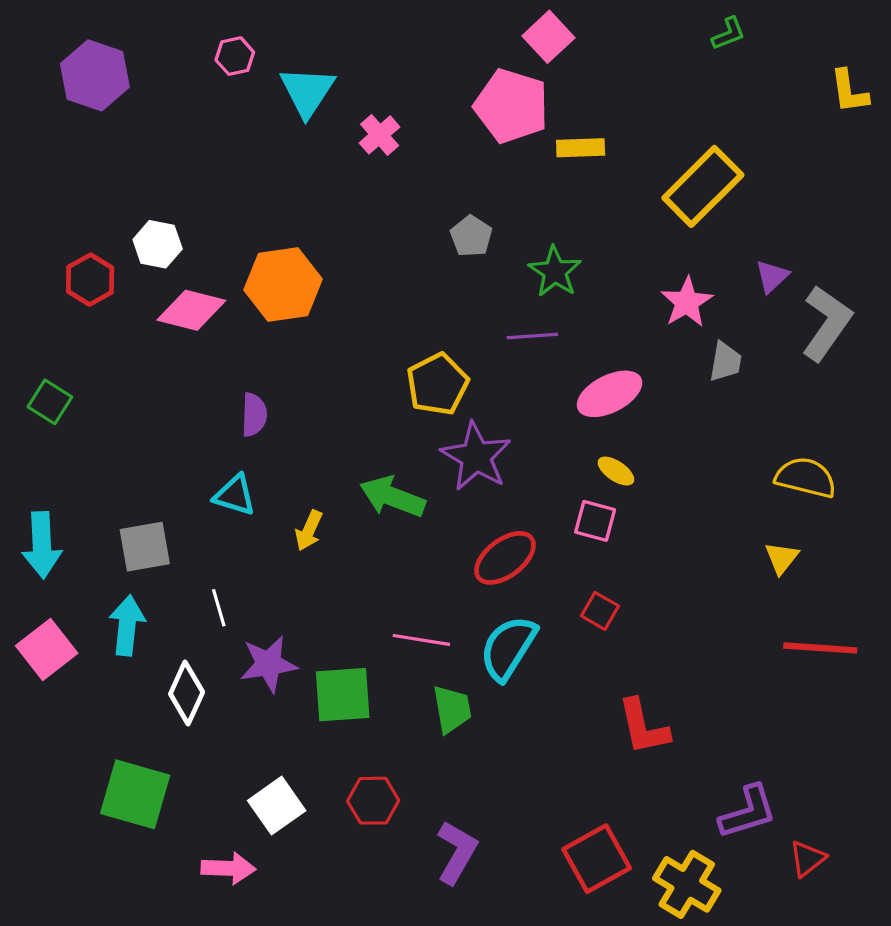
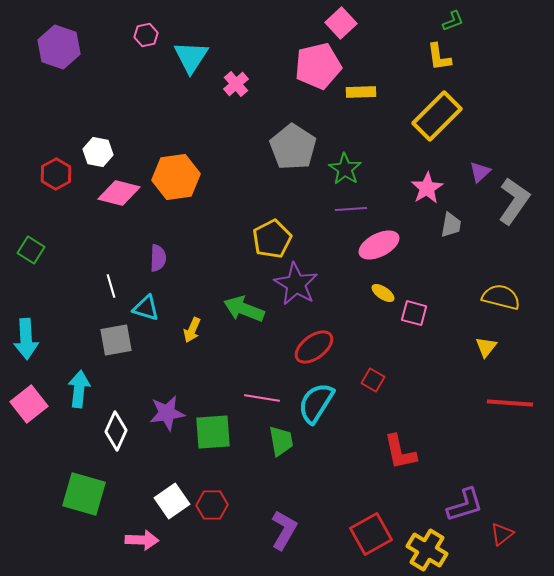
yellow L-shape: (849, 91) -> (439, 57), moved
pink pentagon: (511, 106) -> (318, 66), turned -30
gray pentagon: (471, 236) -> (293, 147), size x1.8
purple line: (532, 336) -> (351, 209), moved
pink square: (595, 521) -> (414, 313), moved
gray square: (145, 547) -> (116, 340), moved
white line: (219, 608) -> (111, 286), moved
red hexagon: (373, 801) -> (212, 505), moved

